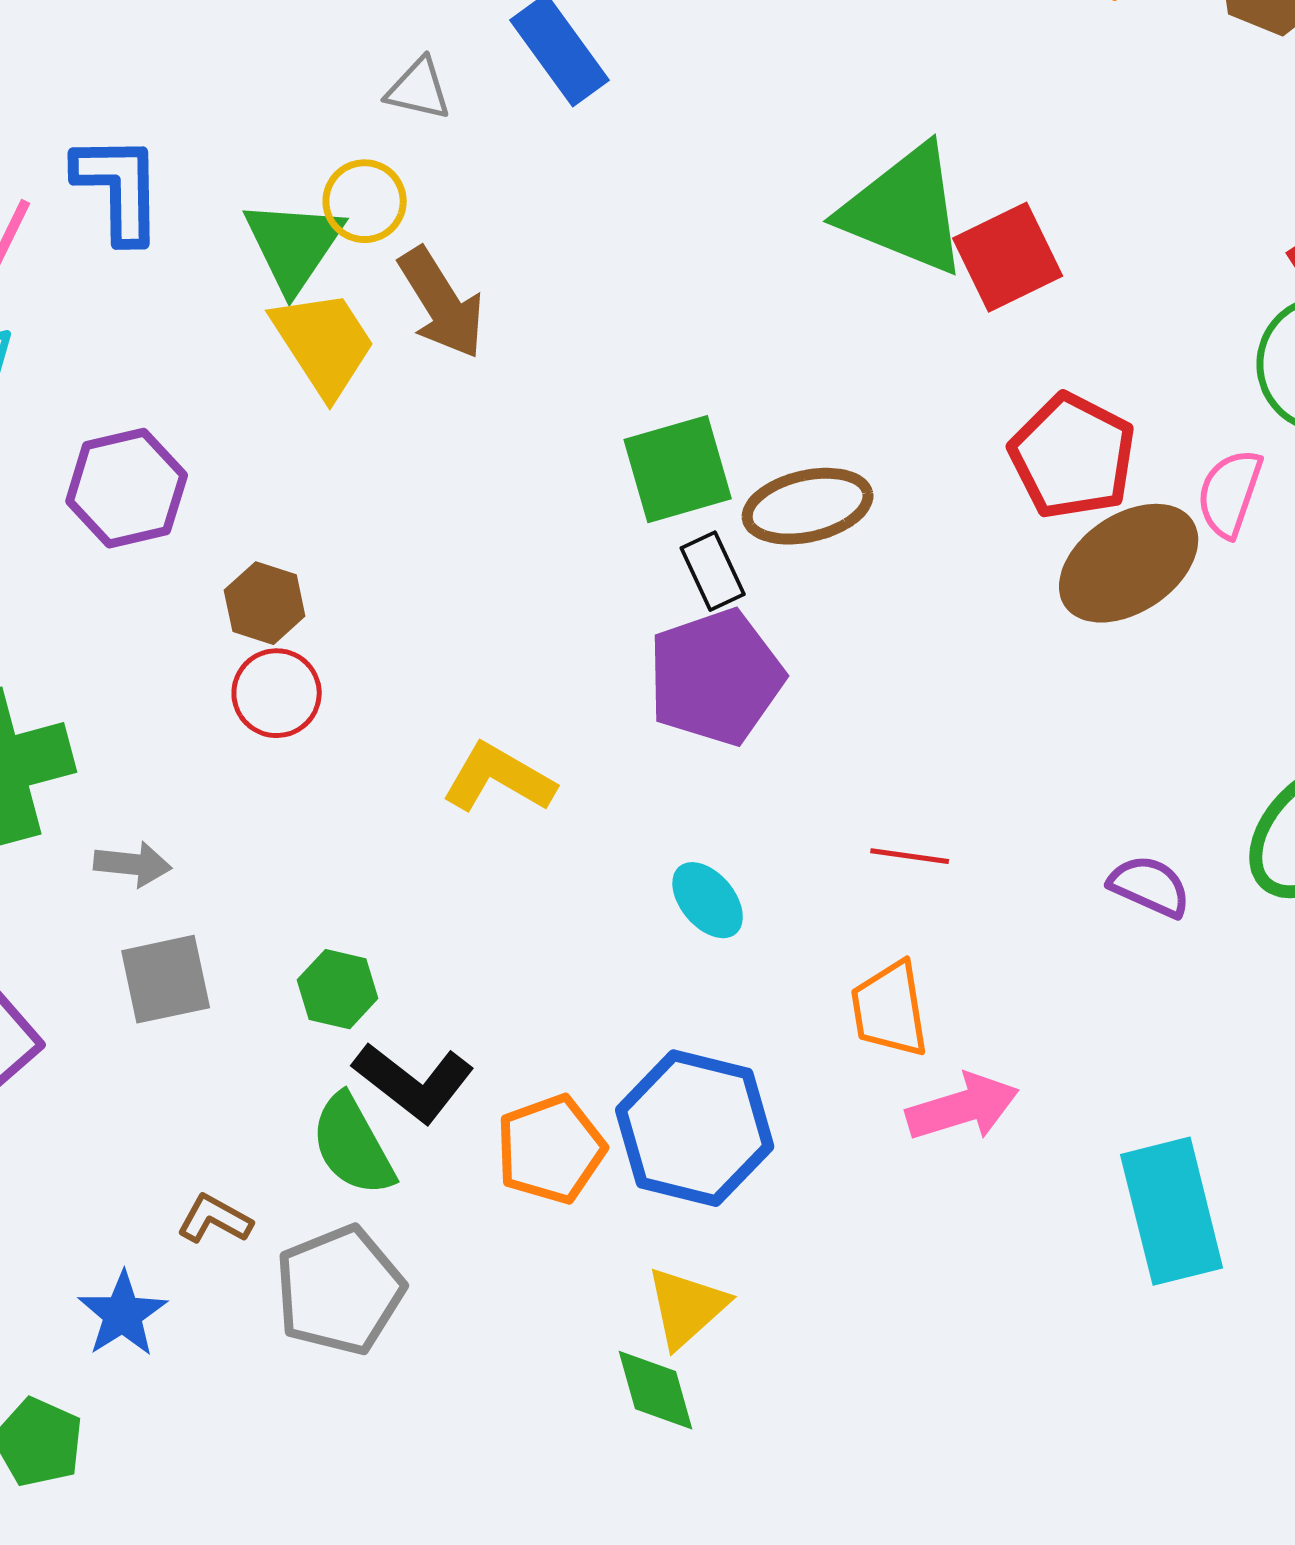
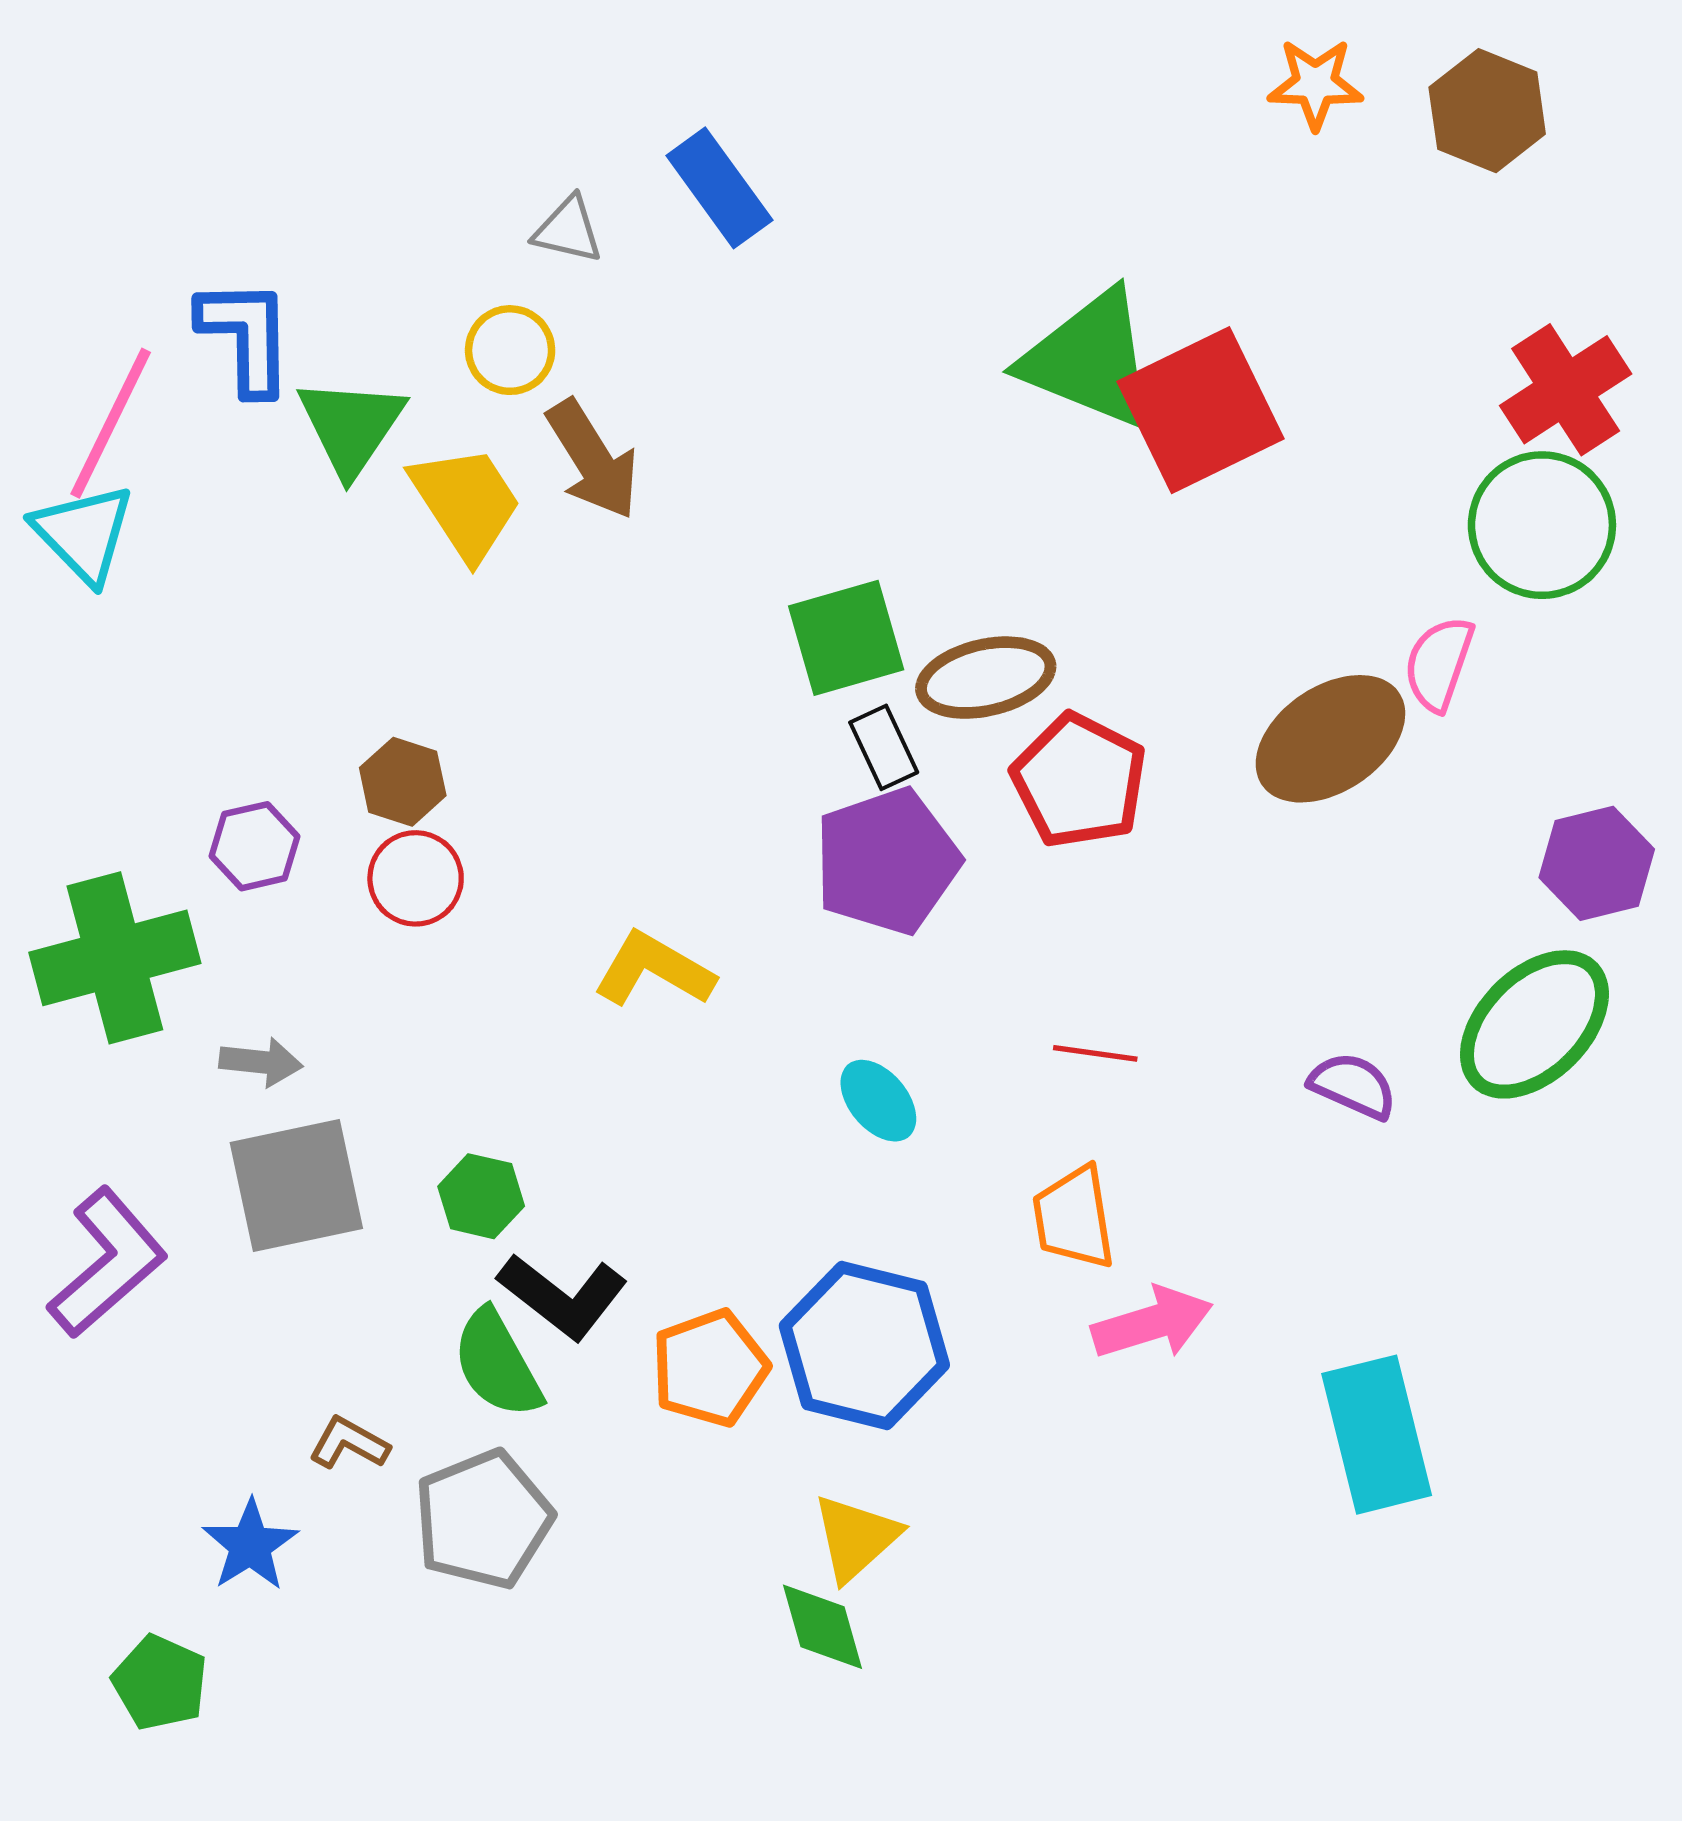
green triangle: (294, 245) -> (351, 426), moved
red square: (1008, 257) -> (1201, 410), size x1.4
red pentagon: (1073, 456) -> (1079, 781), moved
purple hexagon: (127, 488) -> (254, 846), moved, size x0.7
gray square: (166, 979) -> (296, 1185), size x1.4

